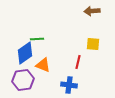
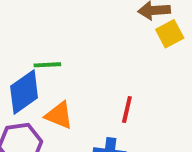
yellow square: (93, 44) -> (170, 34), moved, turned -32

